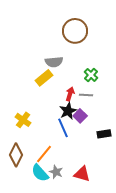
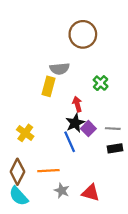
yellow rectangle: (44, 78) -> (48, 86), turned -36
red arrow: (70, 94) -> (77, 104), turned -32
gray line: (86, 95) -> (113, 129), moved
orange line: (44, 154) -> (48, 171), turned 48
cyan semicircle: (40, 173) -> (19, 196), moved

